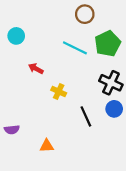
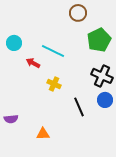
cyan circle: (16, 36) -> (14, 43), moved
cyan line: (75, 48) -> (53, 51), moved

